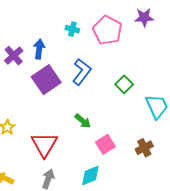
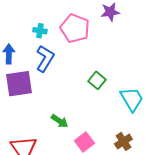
blue L-shape: (82, 72) -> (45, 59), moved
purple square: (46, 80) -> (19, 84), turned 32

